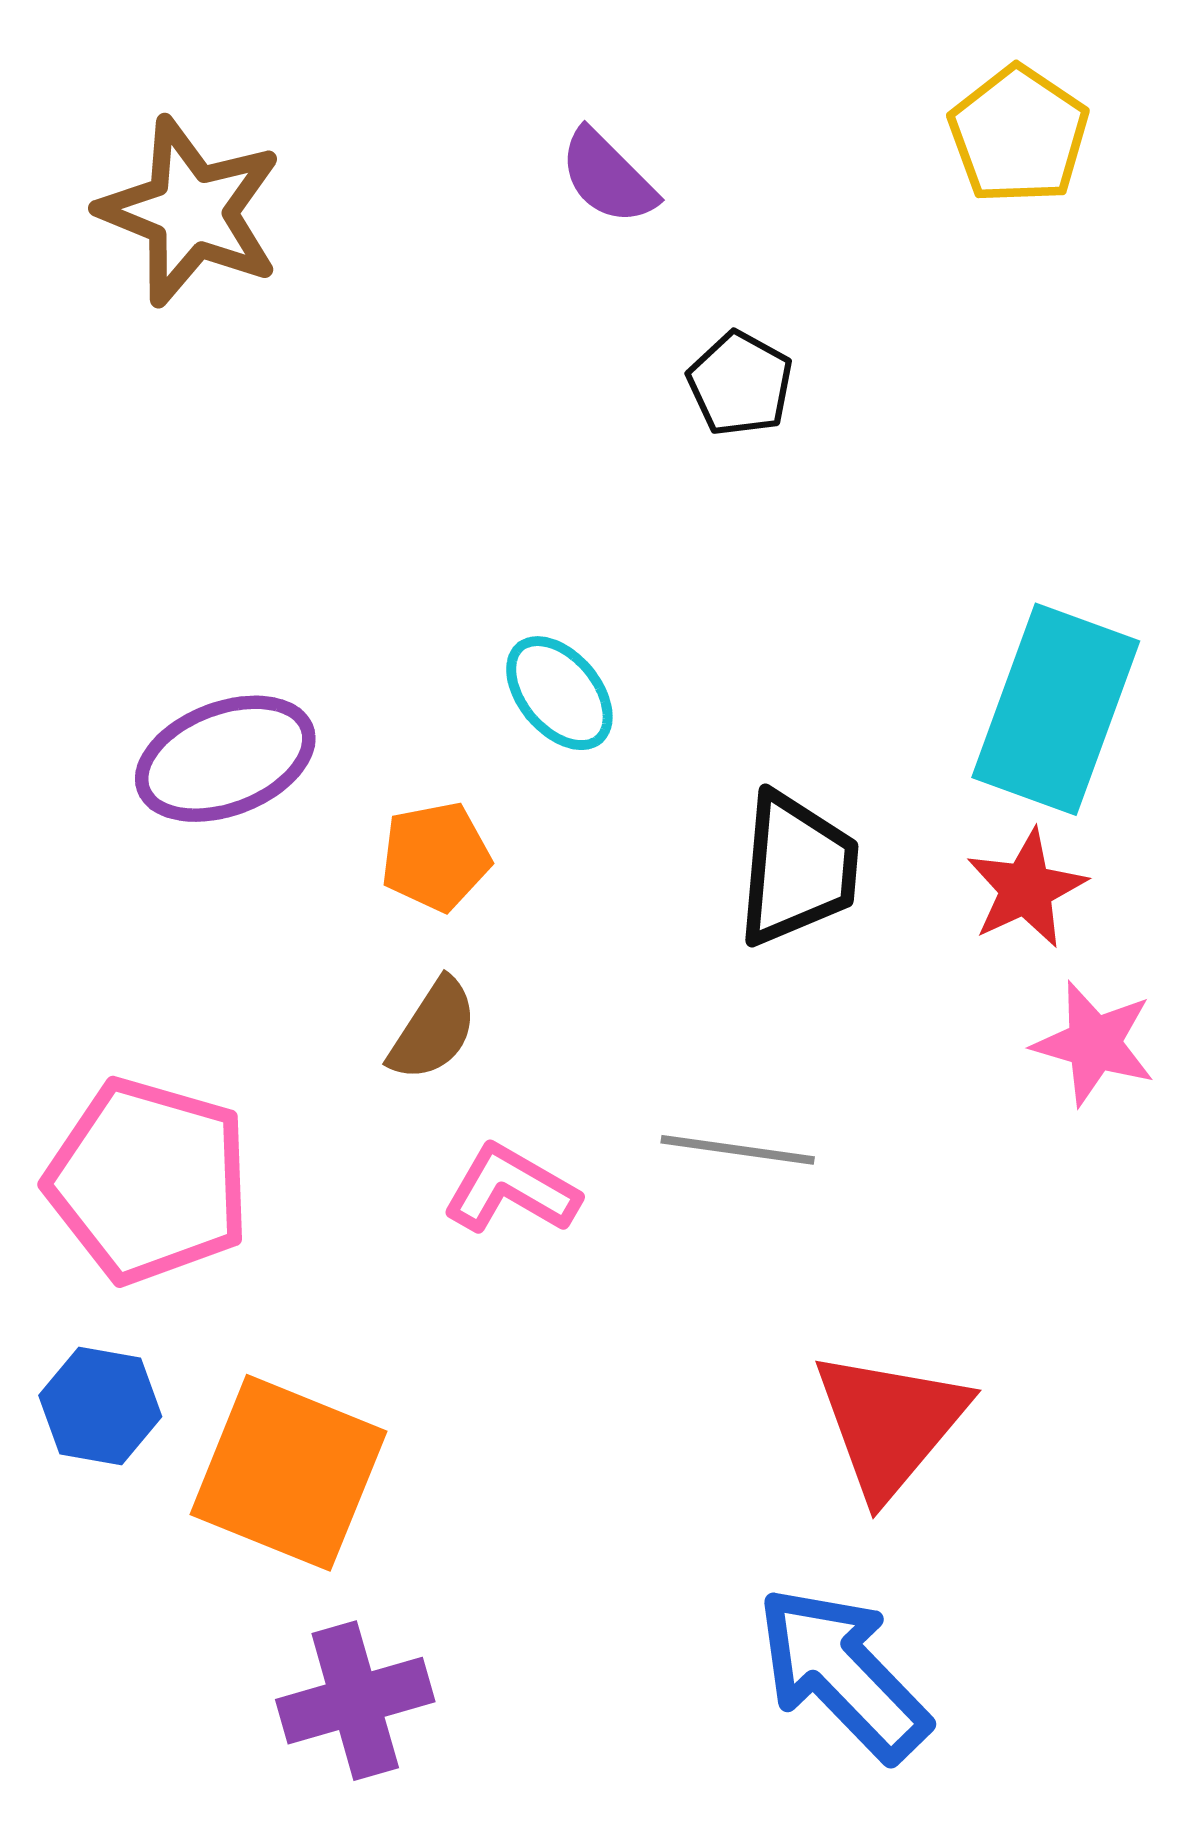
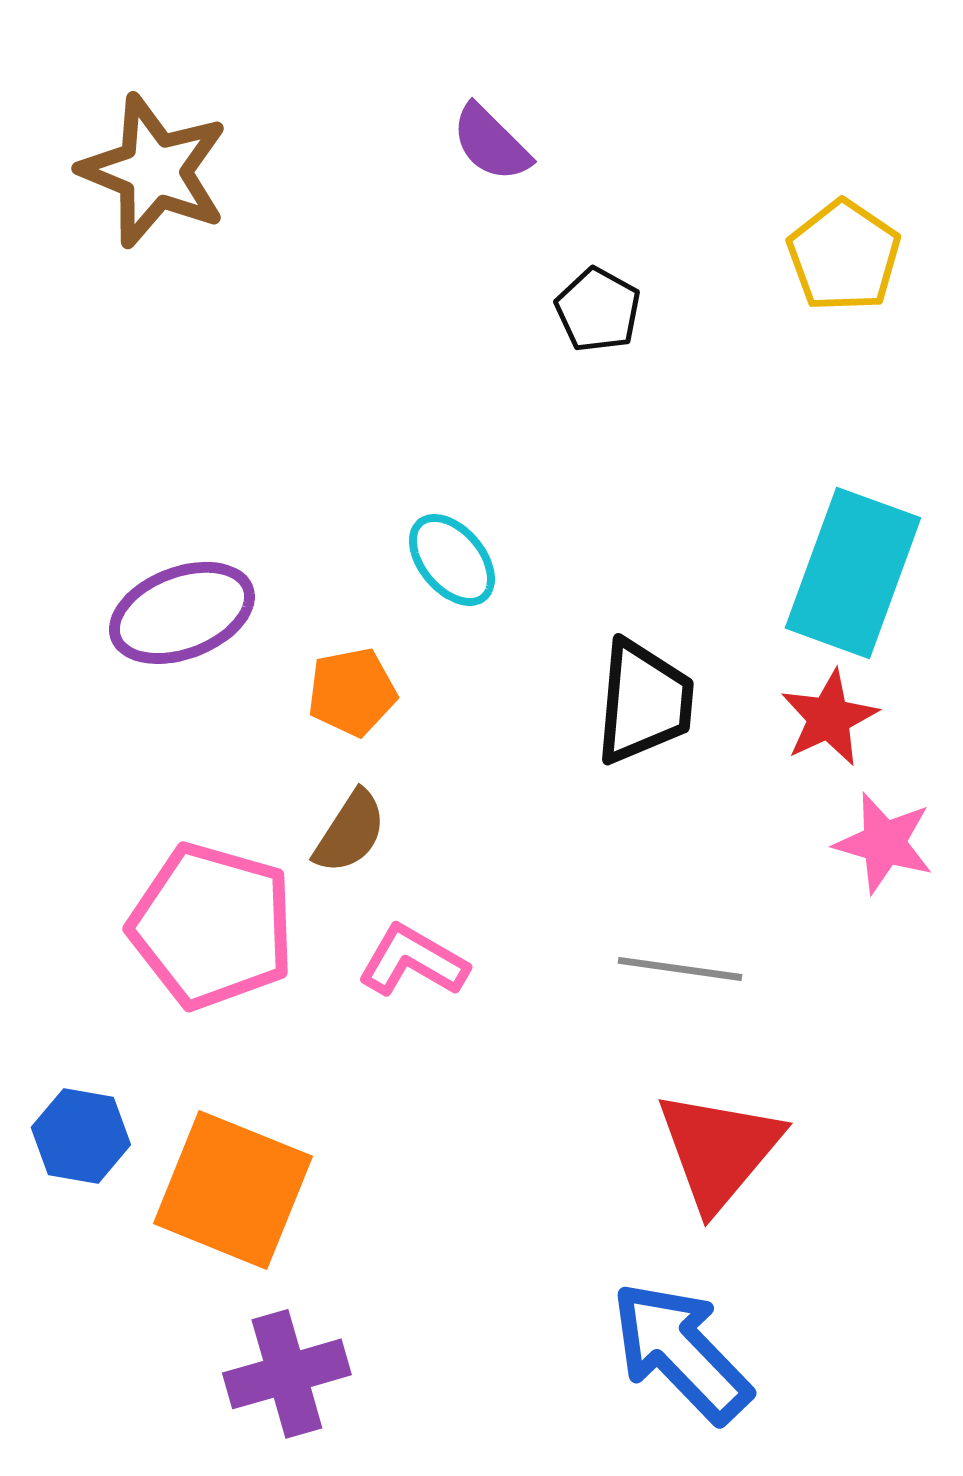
yellow pentagon: (1019, 135) -> (844, 256), moved
gray line: (738, 1150) -> (680, 969), moved
pink pentagon: (149, 1181) -> (212, 926), moved

